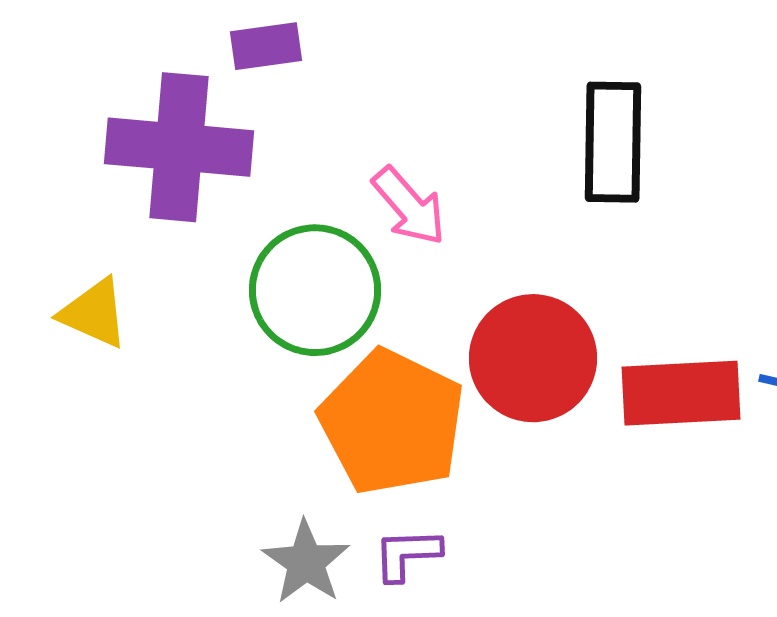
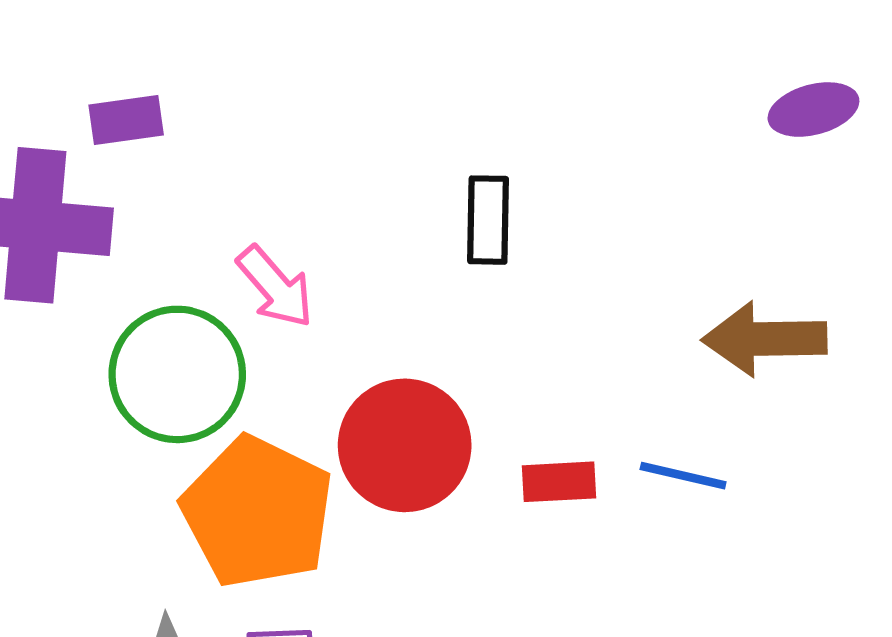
black rectangle: (613, 142) -> (488, 220), size x0.7
red rectangle: (681, 393) -> (559, 482), size x0.6

